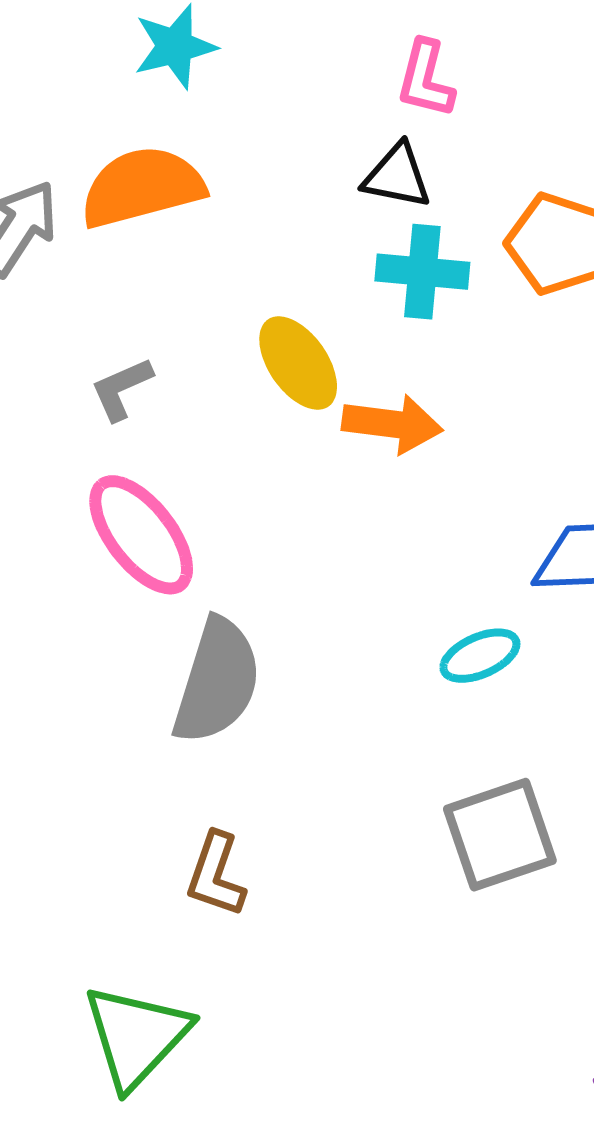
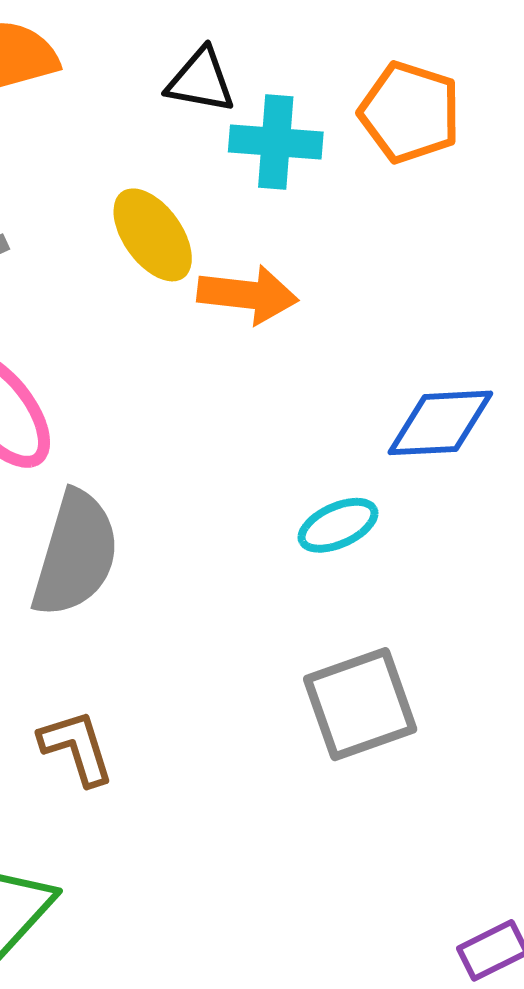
black triangle: (397, 176) -> (201, 81), moved
brown L-shape: (216, 875) -> (77, 747), turned 144

